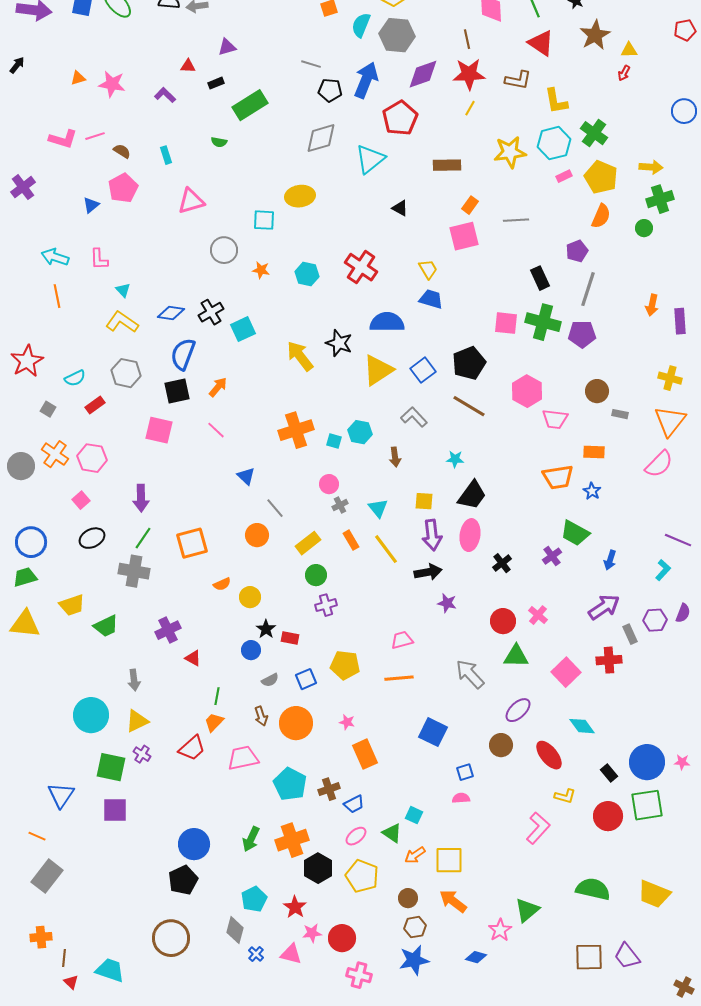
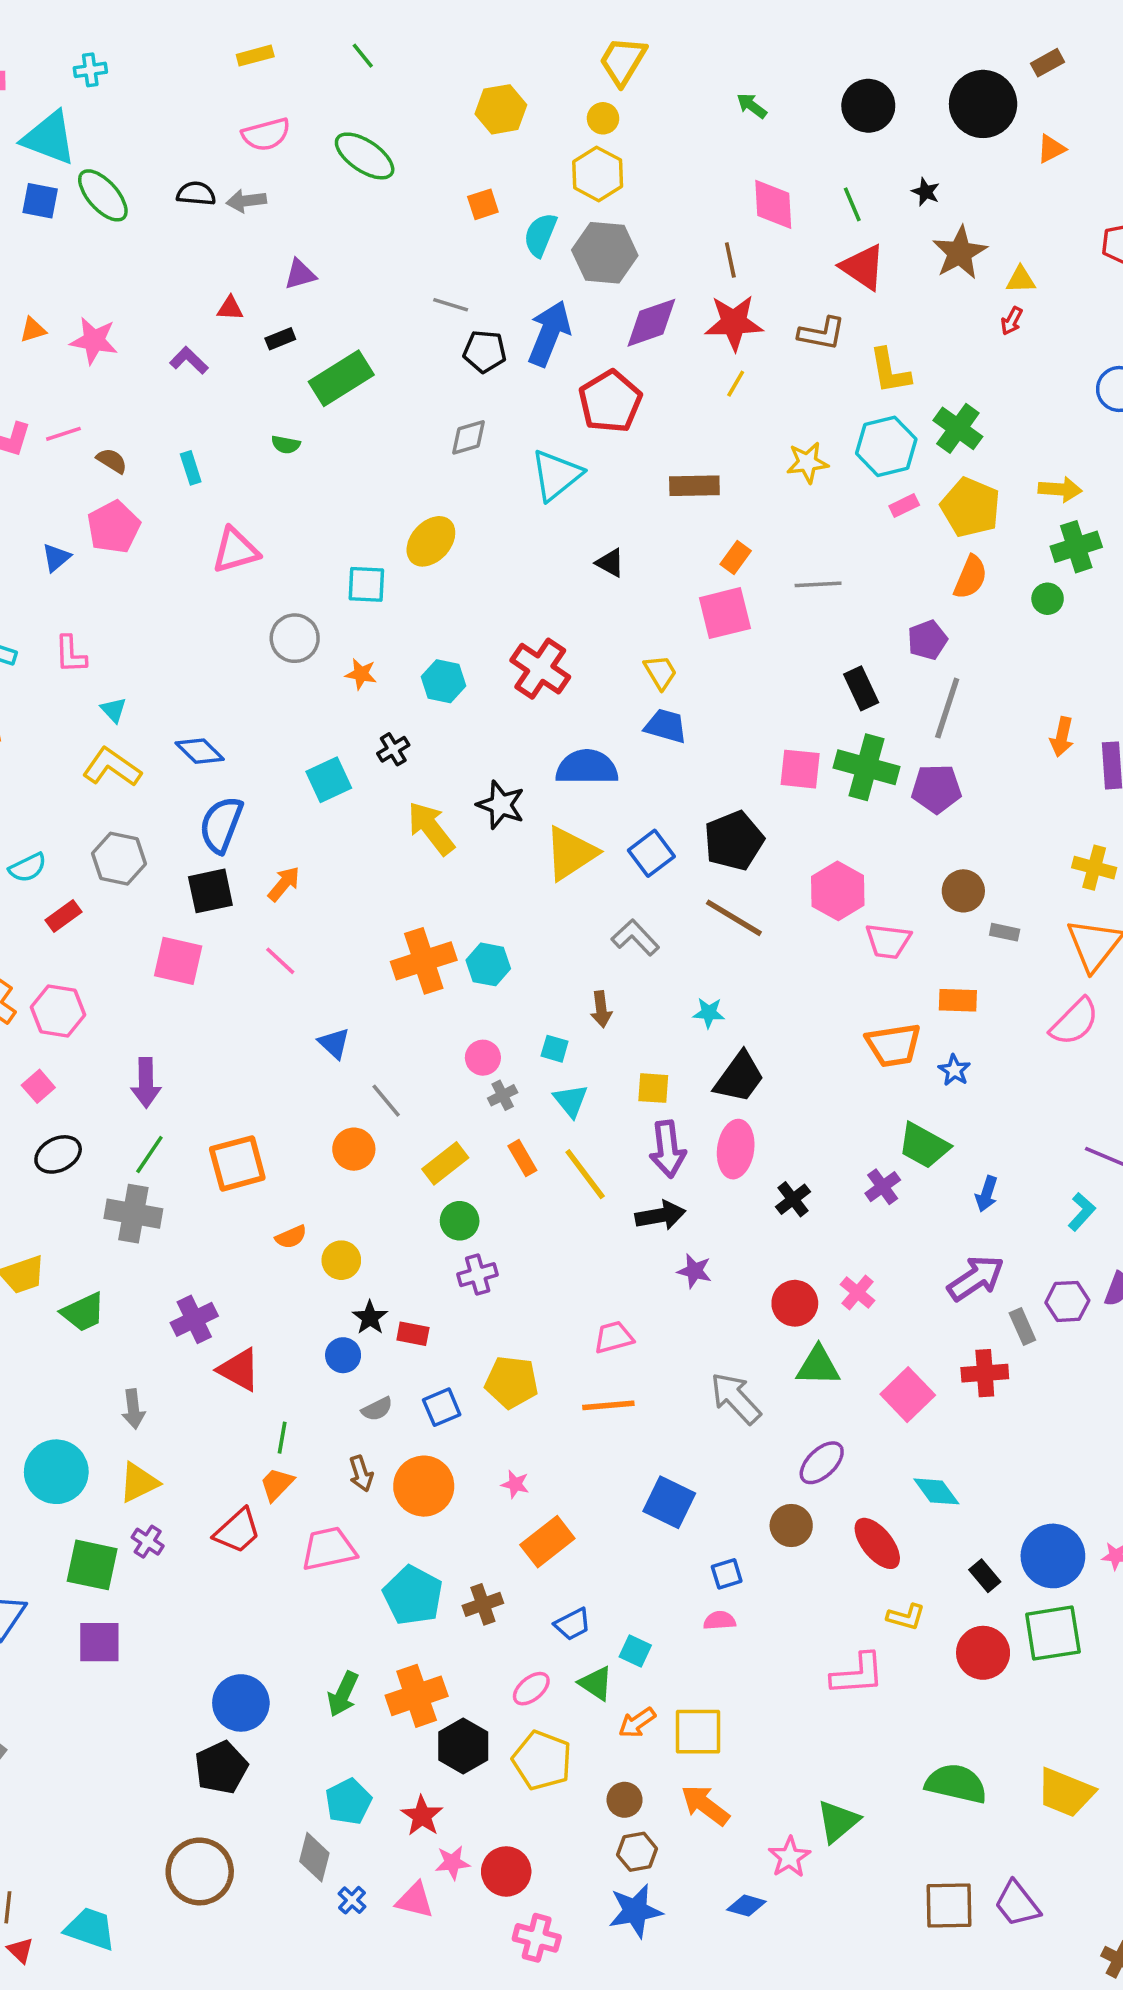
gray diamond: (321, 138) -> (469, 437), size x0.7
yellow star: (510, 152) -> (807, 462), size x0.7
yellow ellipse: (300, 196) -> (431, 541), turned -40
black cross: (211, 312) -> (393, 749), moved, size x0.7
blue diamond: (171, 313) -> (200, 751), turned 36
cyan hexagon: (360, 432) -> (488, 964), moved
cyan square: (334, 441) -> (555, 1049), moved
red triangle: (193, 658) -> (239, 1370), size x1.5
orange rectangle: (365, 754) -> (547, 1542), turned 76
blue trapezoid: (354, 804) -> (573, 1624), moved
pink L-shape: (538, 828) -> (858, 1674), turned 44

